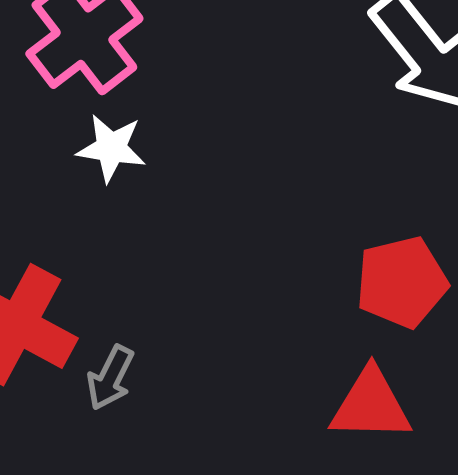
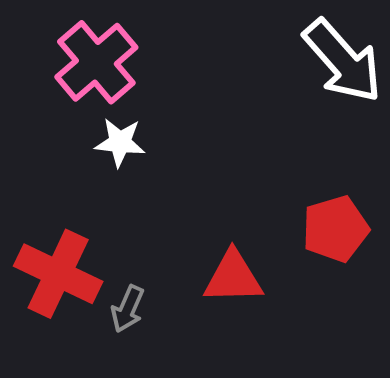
red triangle: (371, 405) -> (233, 277), moved

